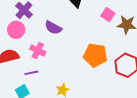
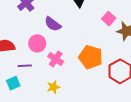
pink circle: (16, 30) -> (37, 43), moved
pink cross: (38, 51) -> (56, 59), moved

